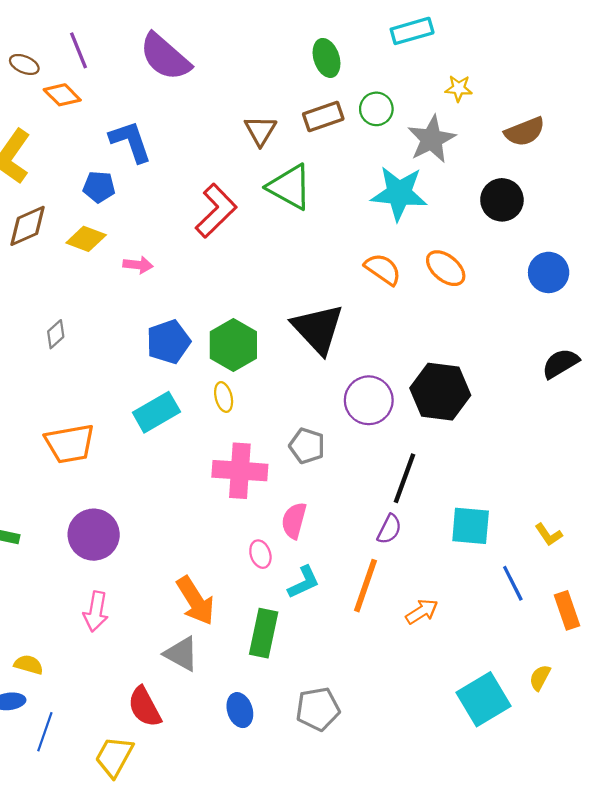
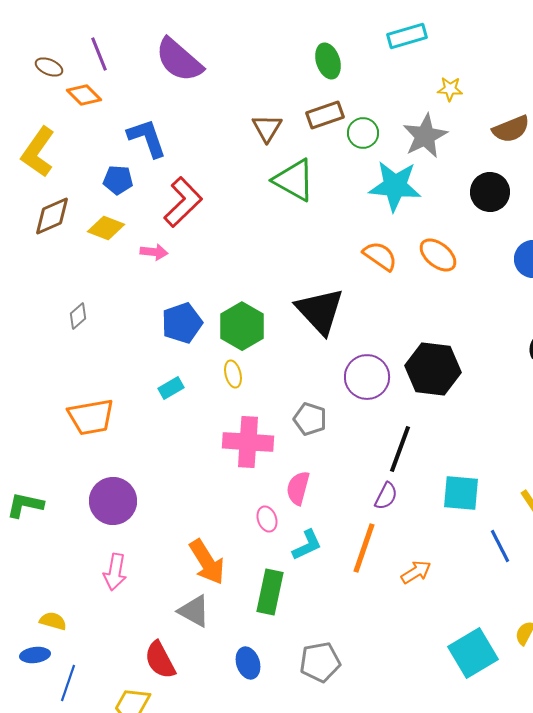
green circle: (376, 109) -> (363, 133), moved
red L-shape: (216, 211) -> (183, 202), moved
cyan rectangle: (156, 412) -> (171, 388), size x0.6

